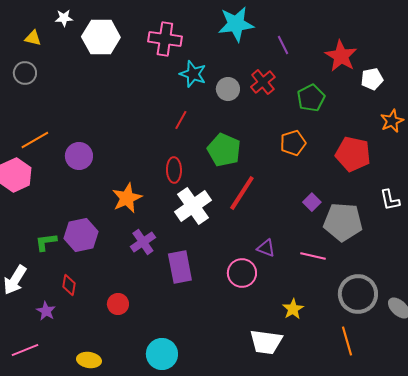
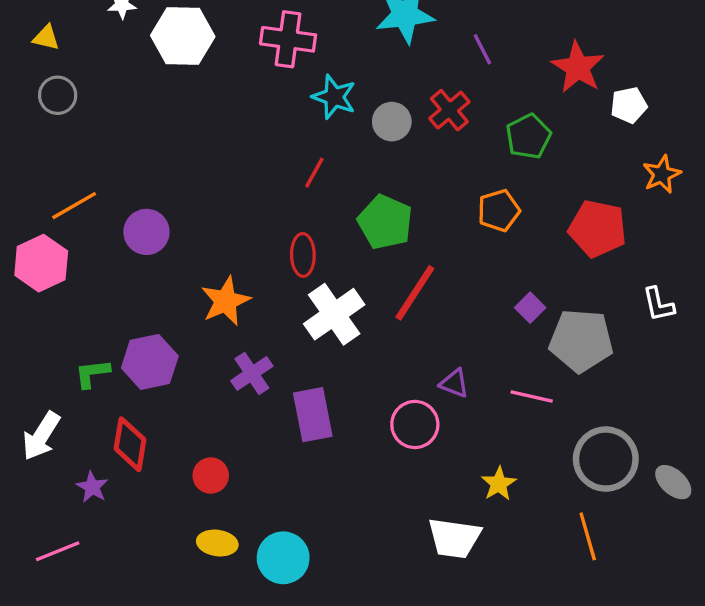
yellow triangle: (33, 38) -> (46, 38), moved
red diamond: (69, 285) -> (130, 444), size x1.5
yellow ellipse: (89, 360) -> (217, 543), moved

